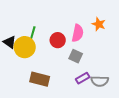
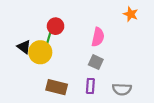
orange star: (99, 24) -> (131, 14), moved
red circle: (58, 40) -> (56, 26), moved
purple rectangle: (83, 78) -> (90, 86), moved, turned -56

